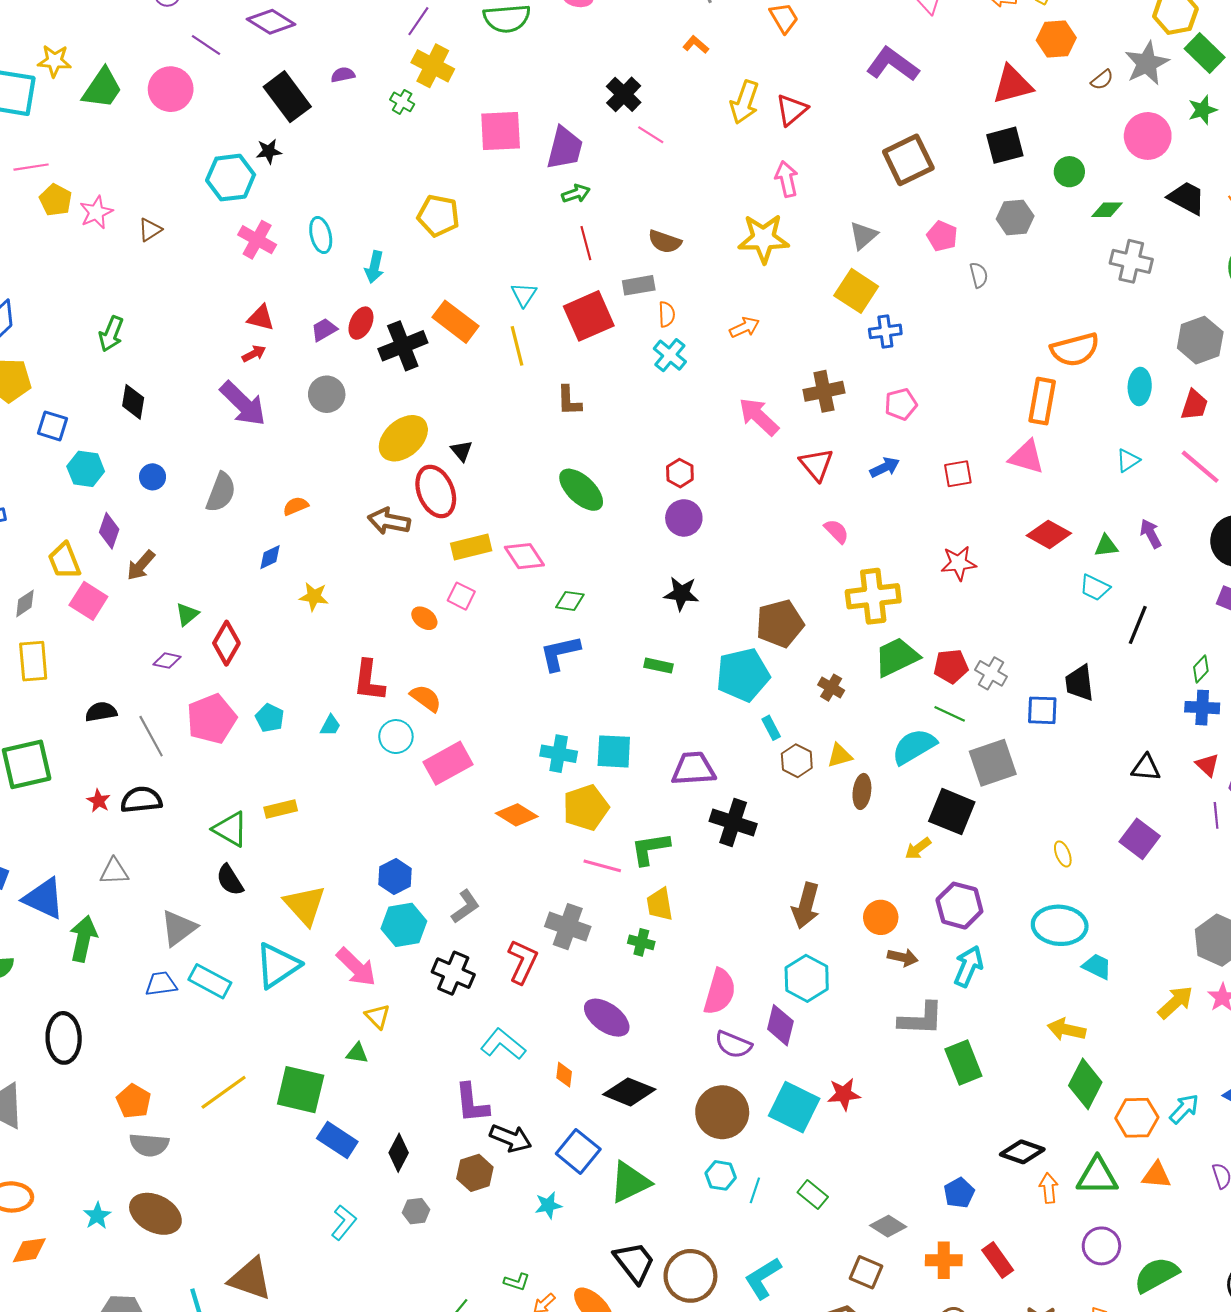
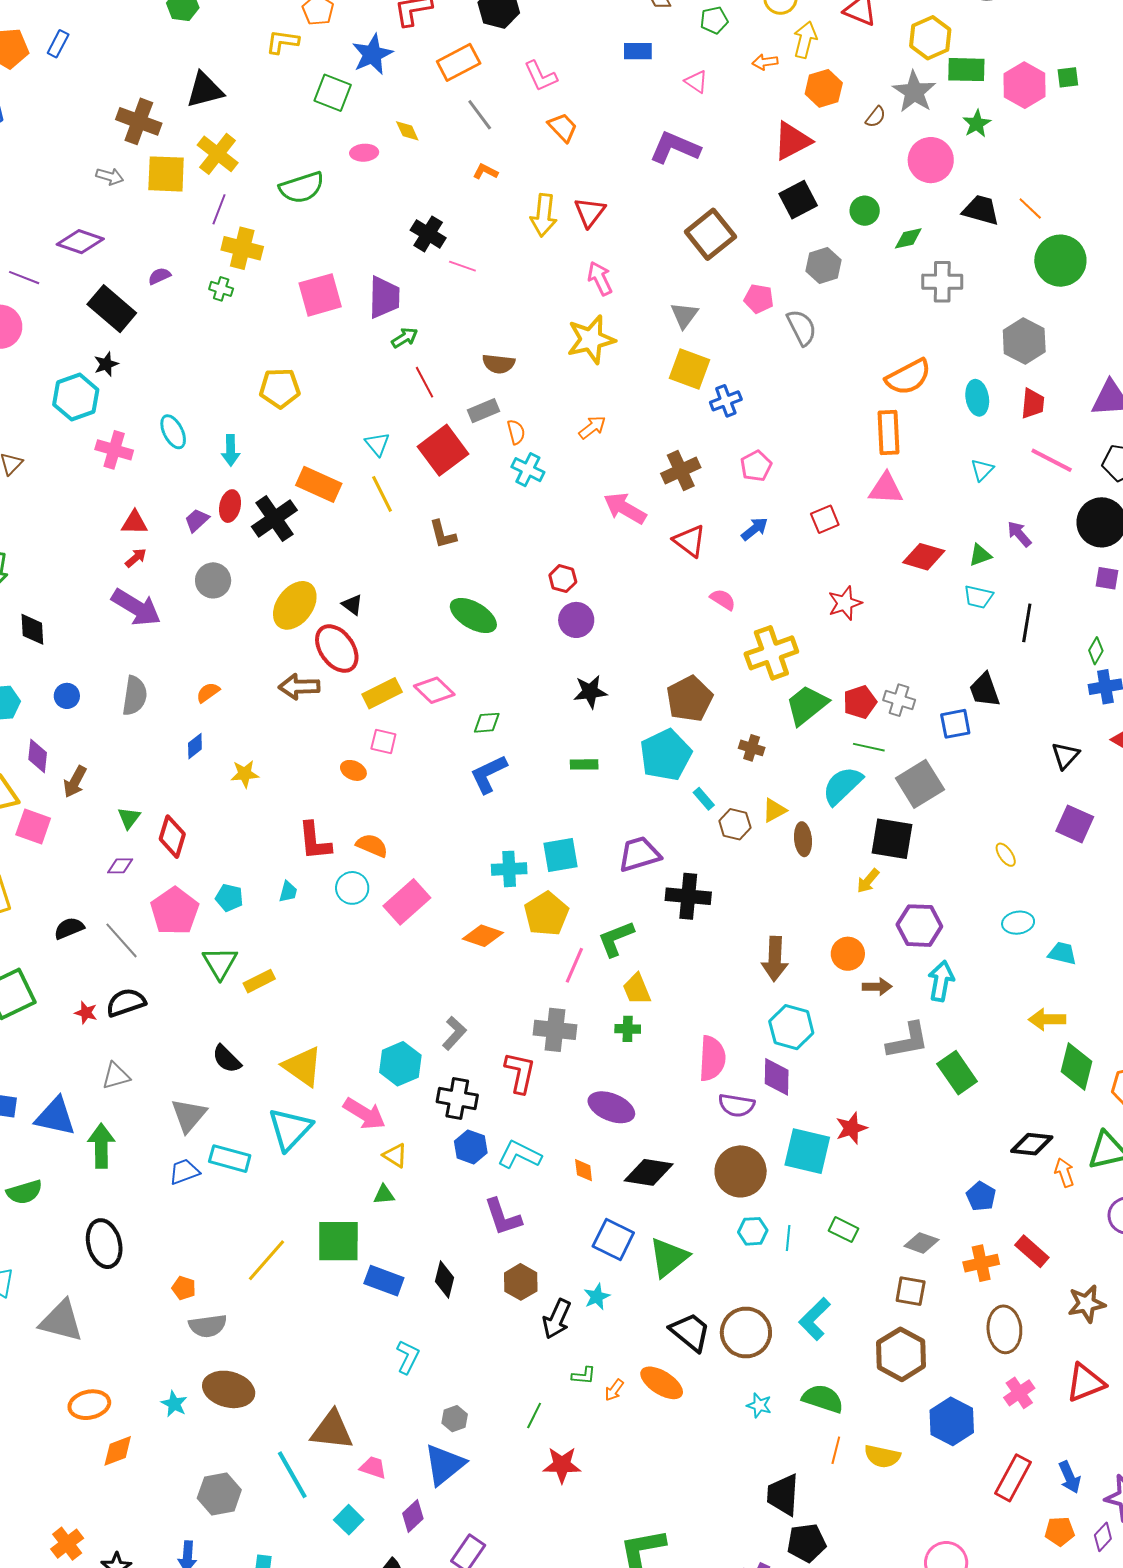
green rectangle: (1205, 53) -> (966, 70), turned -30
gray semicircle: (979, 275) -> (802, 328), size x1.5
black triangle: (1146, 768) -> (1065, 756), turned -40
green triangle: (230, 829) -> (220, 963), moved, turned 42
pink line: (602, 866) -> (574, 965), turned -69
blue hexagon: (395, 877) -> (471, 1147), moved
cyan ellipse: (1060, 925) -> (1018, 923), size x0.6
orange pentagon: (134, 1101) -> (184, 1288), size x0.7
black arrow: (511, 1138) -> (557, 1319), moved, turned 105
gray hexagon: (416, 1211) -> (455, 1419), moved

